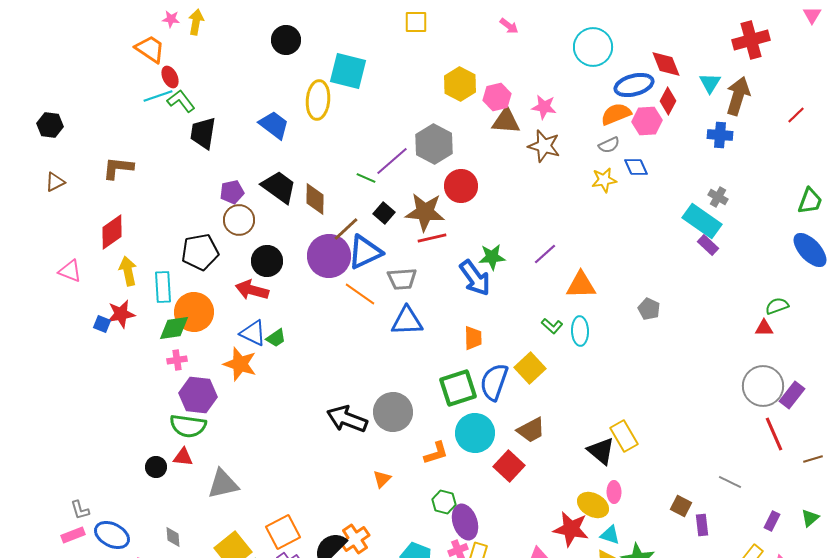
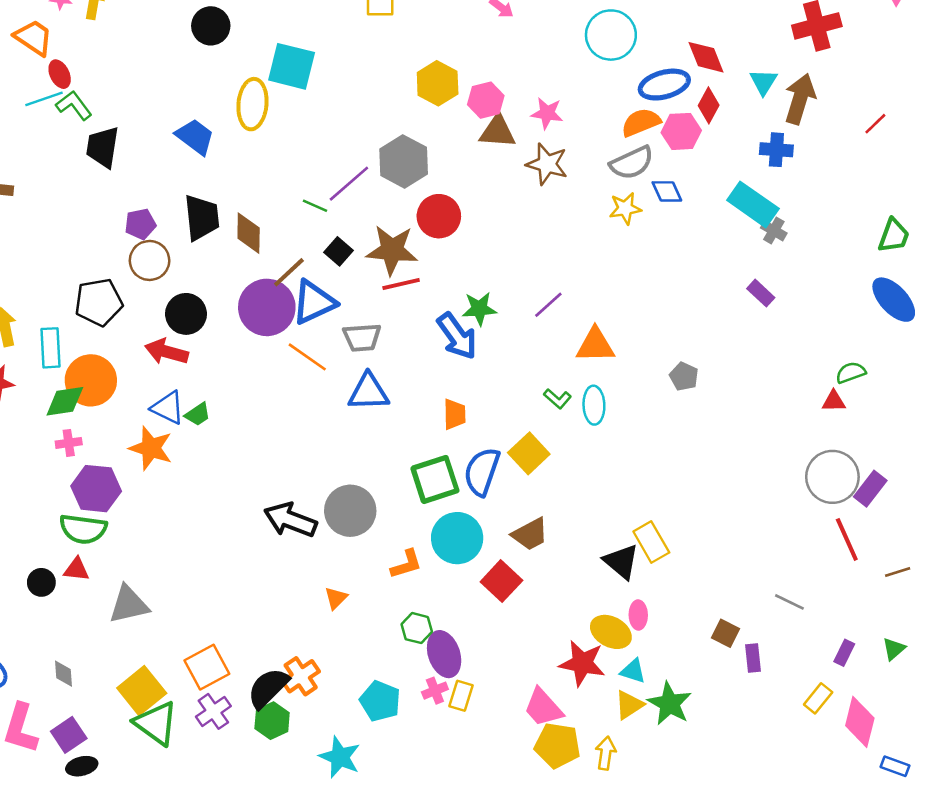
gray semicircle: (609, 145) -> (632, 163), size x1.6
black trapezoid: (279, 187) -> (202, 217), turned 48
cyan rectangle: (702, 221) -> (753, 204), moved

